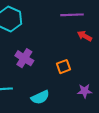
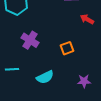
purple star: (85, 91) -> (84, 81), moved

